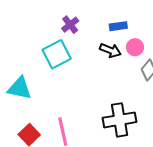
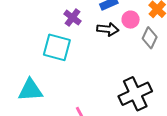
purple cross: (70, 25) -> (72, 18), moved
cyan square: (57, 54) -> (57, 47), turned -32

